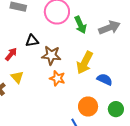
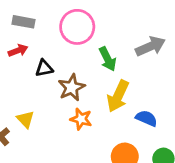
green arrow: (80, 25) -> (108, 59), moved
red arrow: (11, 54) -> (18, 50), moved, turned 32
brown star: (51, 55) -> (72, 88), turned -30

